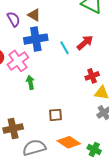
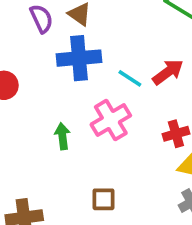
cyan line: (64, 48) -> (130, 78), turned -32
pink cross: (18, 61) -> (111, 120), moved

